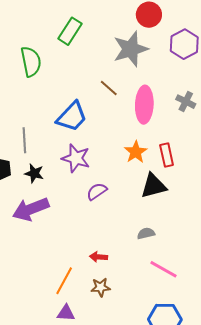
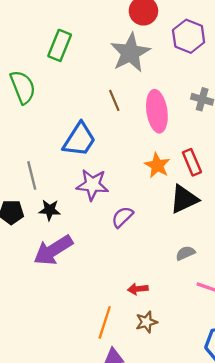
brown line: (109, 88) -> (114, 100), turned 36

